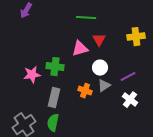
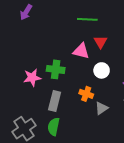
pink triangle: (80, 49) -> (81, 51), turned 30
gray triangle: (104, 86) -> (102, 108), moved

